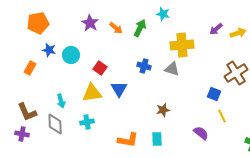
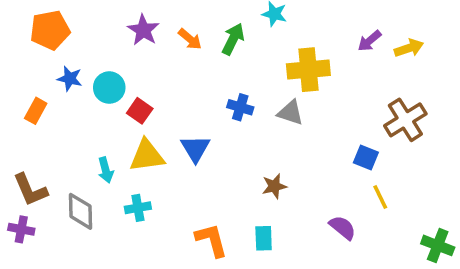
red square: (100, 68) -> (140, 111), moved
cyan arrow: (61, 101) -> (106, 170), moved
orange L-shape: (128, 140) -> (212, 240), turned -115

